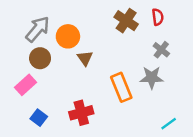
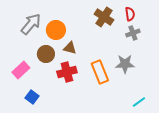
gray cross: (161, 50) -> (133, 33), moved, turned 32
brown circle: (40, 58) -> (46, 54), moved
brown triangle: (85, 58) -> (70, 48), turned -40
red cross: (81, 113) -> (67, 72), moved

